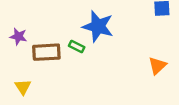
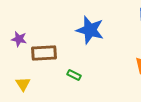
green rectangle: (77, 47) -> (74, 75), moved

